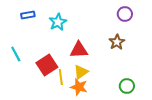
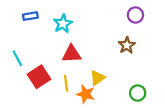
red triangle: (79, 50) -> (72, 54), moved
red square: (47, 65) -> (39, 77), moved
yellow triangle: (81, 72) -> (98, 78), moved

